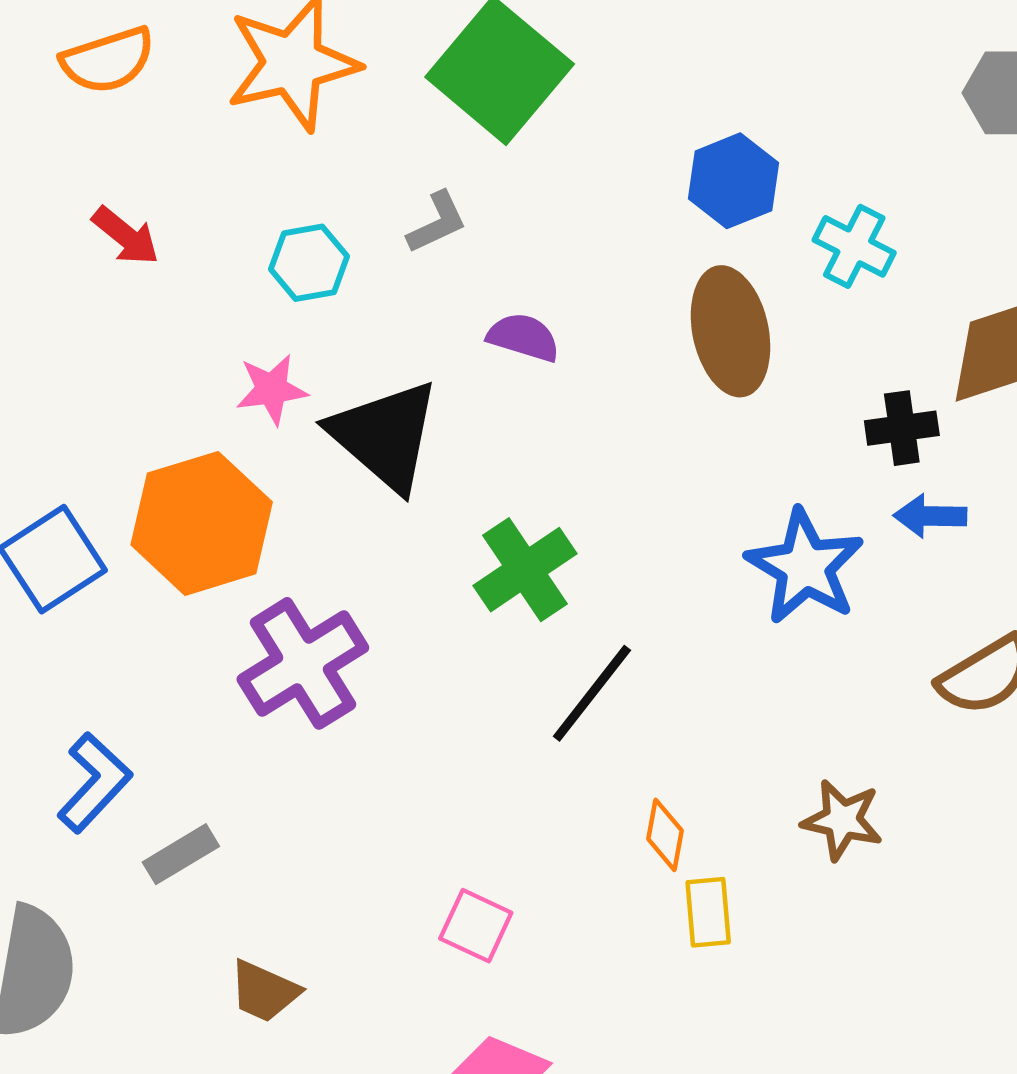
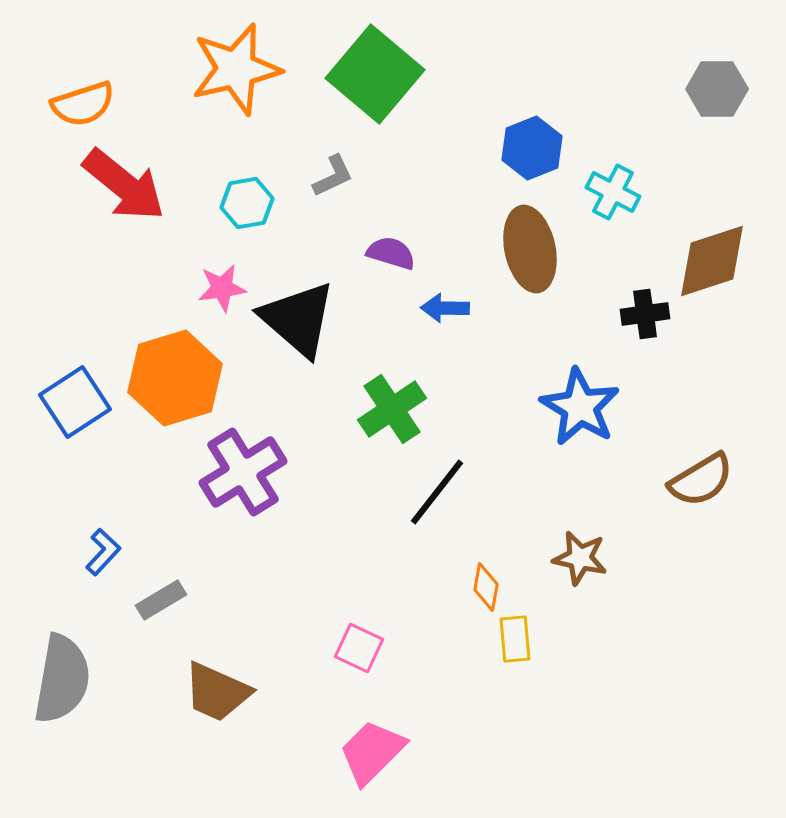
orange semicircle: (108, 60) -> (83, 104), moved
red arrow: (126, 236) -> (124, 185), size x1.8
blue arrow: (930, 516) -> (445, 308), moved
blue L-shape: (94, 783) -> (103, 552), size x0.7
brown star: (842, 820) -> (580, 558), moved
brown trapezoid: (264, 991) -> (217, 692), size x1.4

